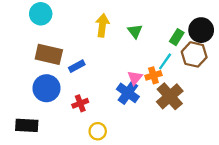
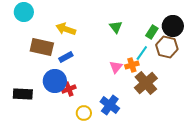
cyan circle: (41, 14) -> (24, 12), moved
yellow arrow: (102, 25) -> (66, 29), moved, turned -78
blue circle: (47, 88) -> (55, 81), moved
blue cross: (128, 93) -> (110, 105), moved
black rectangle: (27, 125) -> (23, 94), moved

